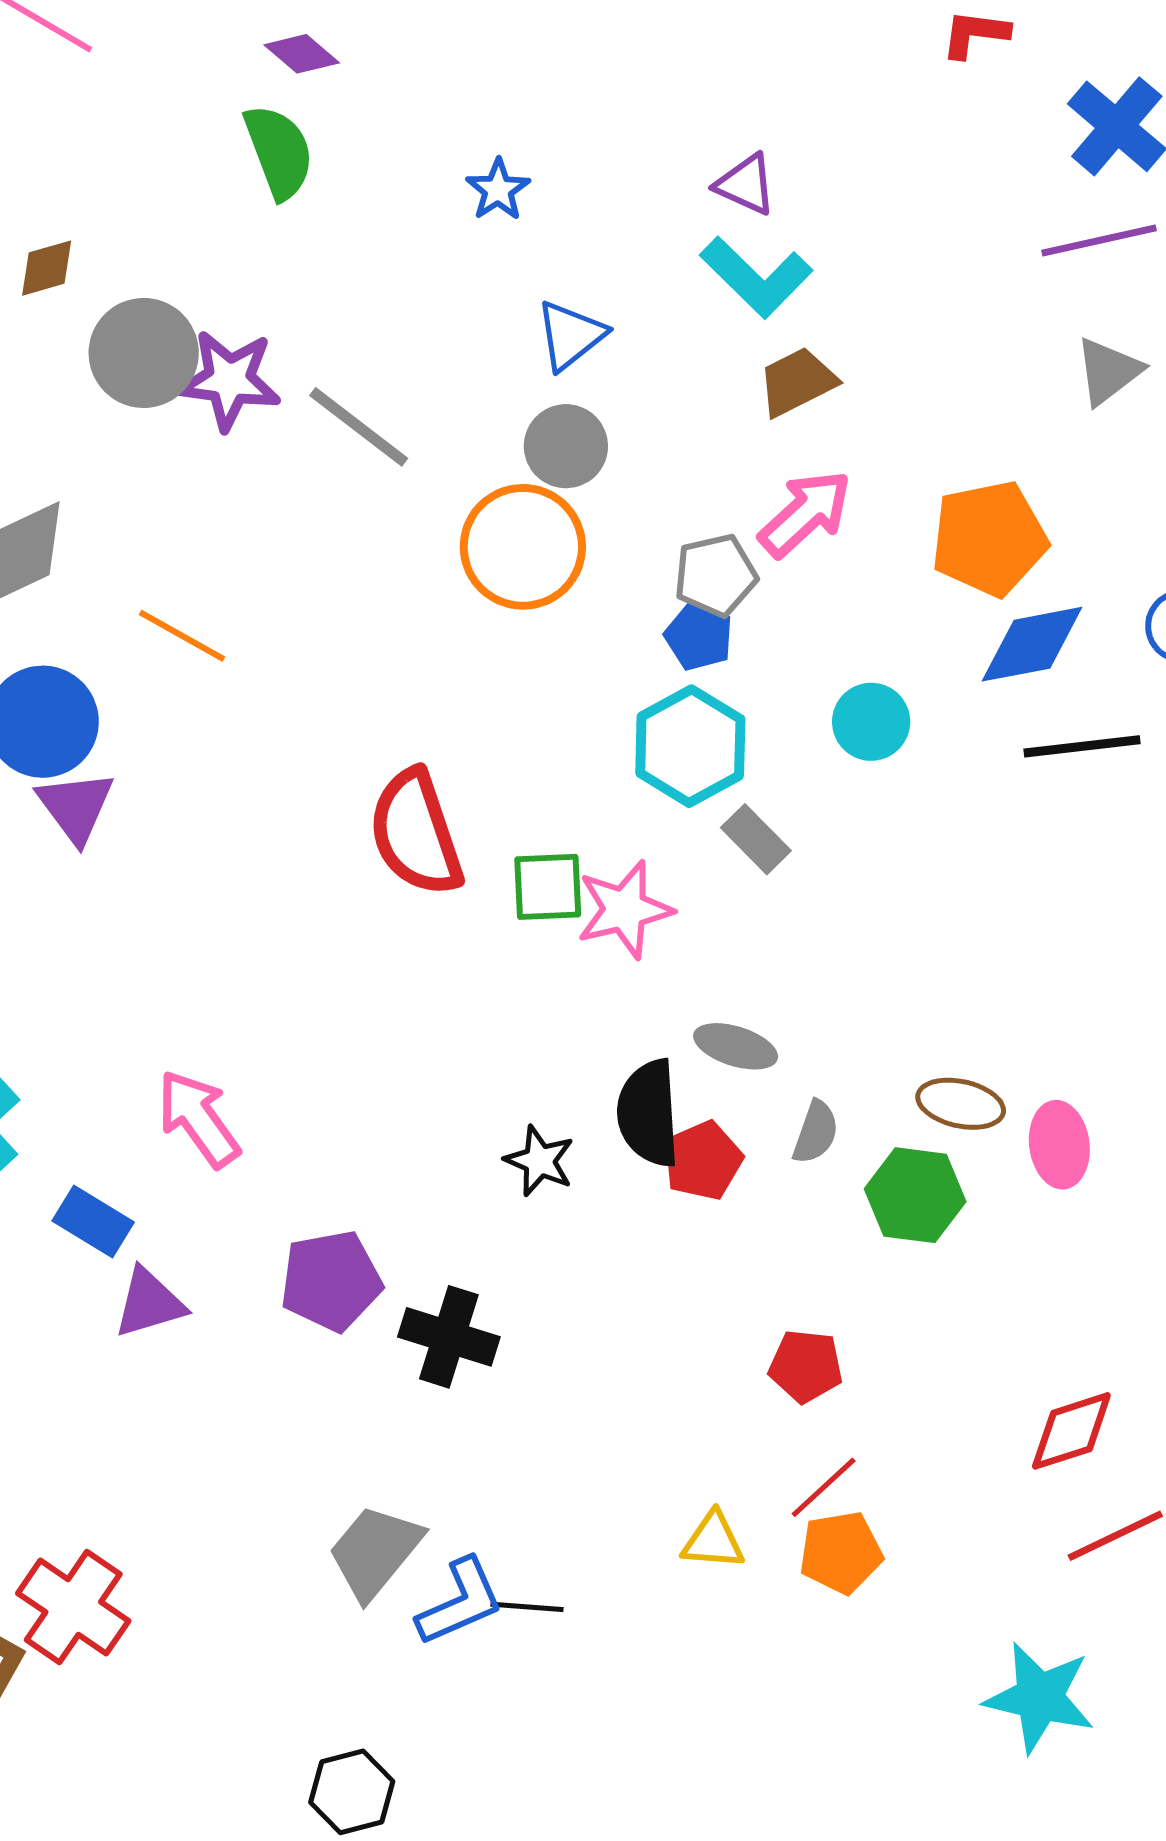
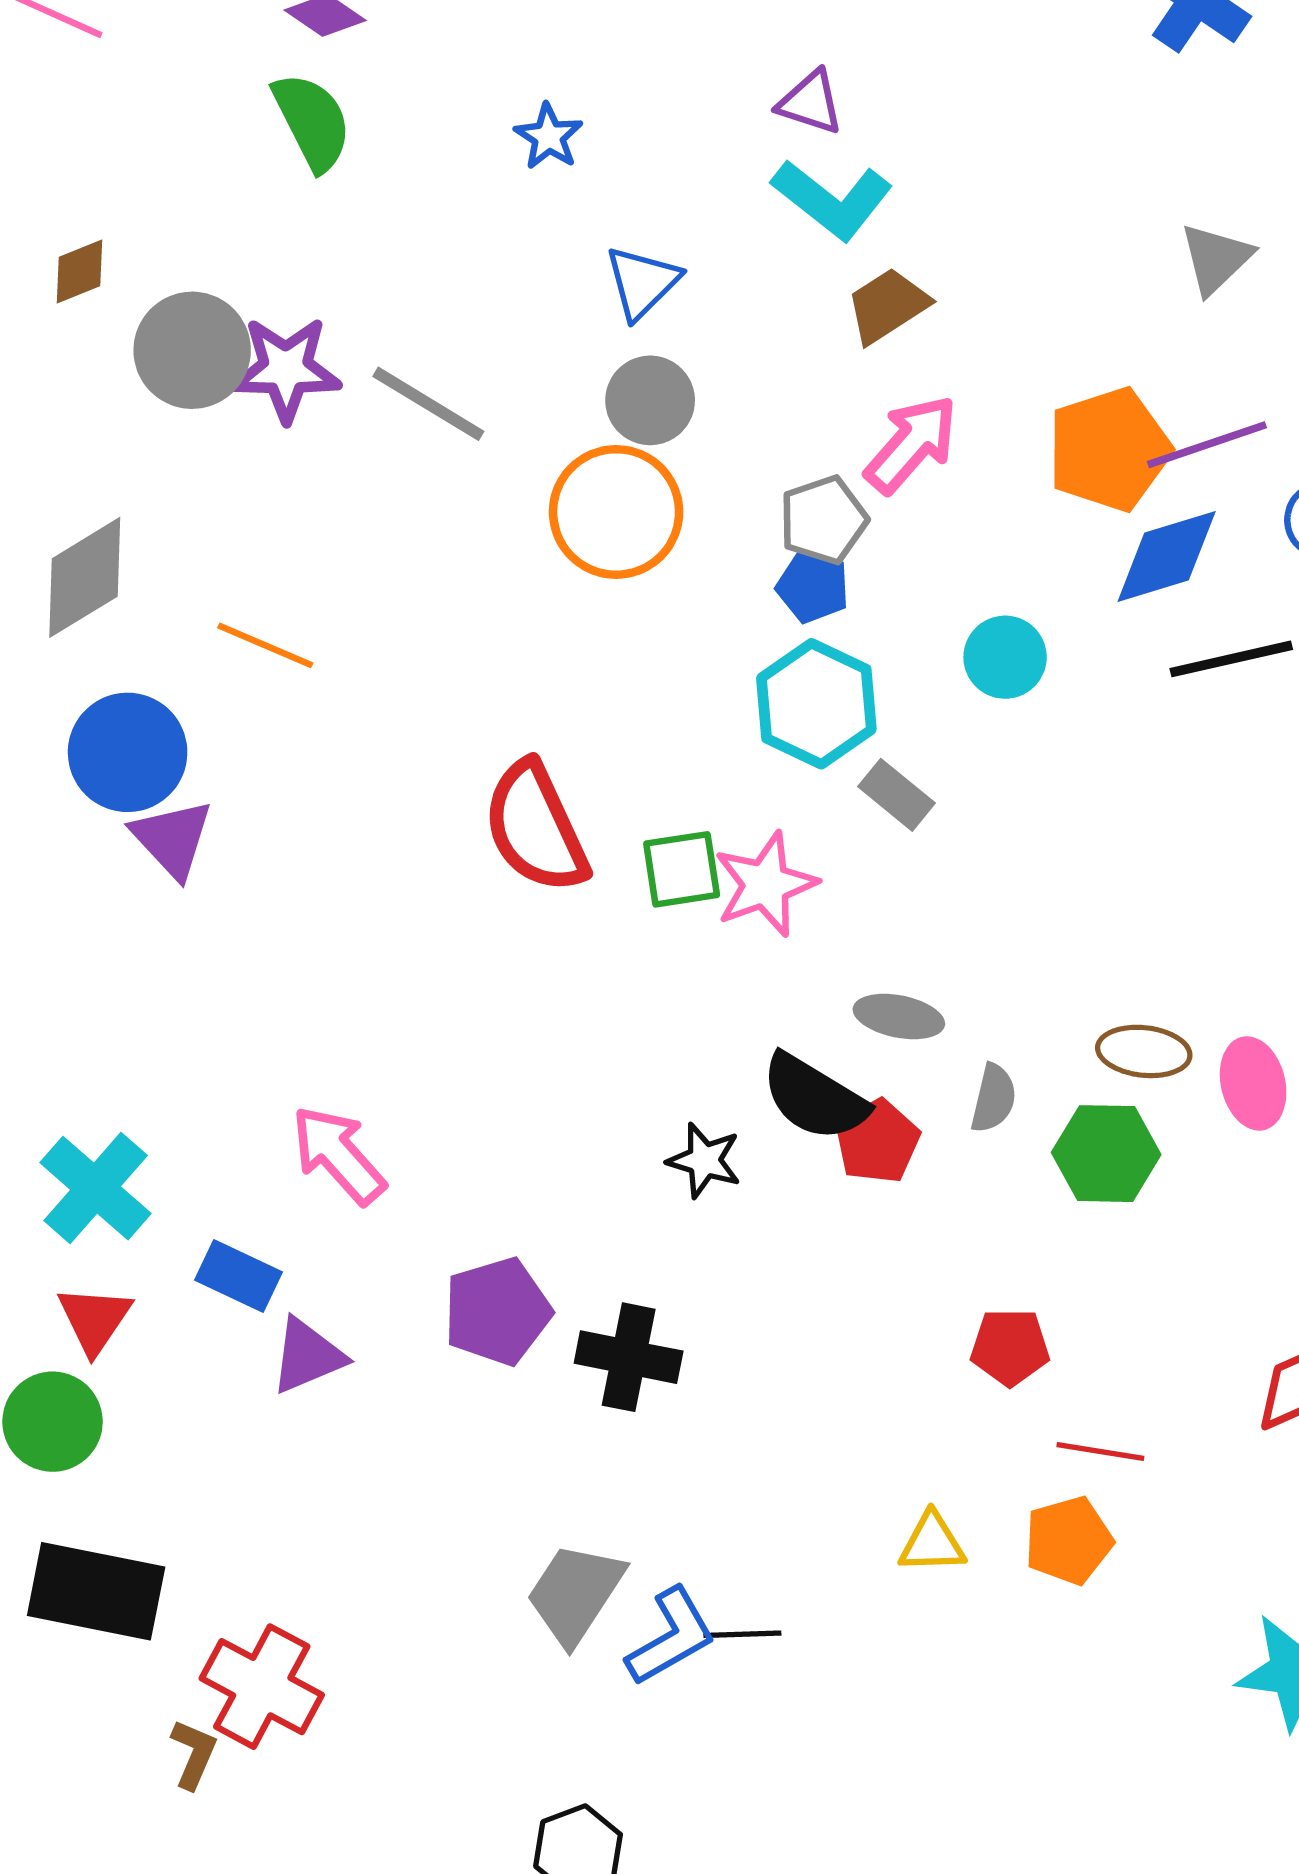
purple line: (1099, 240) -> (1207, 445), moved
black semicircle: (648, 1113) -> (814, 1097), turned -49
red line: (824, 1487) -> (1100, 1451), moved, turned 58

